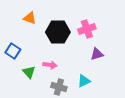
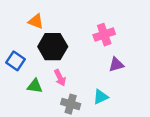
black hexagon: (58, 32) -> (53, 47), moved
pink arrow: (50, 65) -> (60, 78), turned 56
green triangle: (29, 72) -> (35, 86), turned -40

